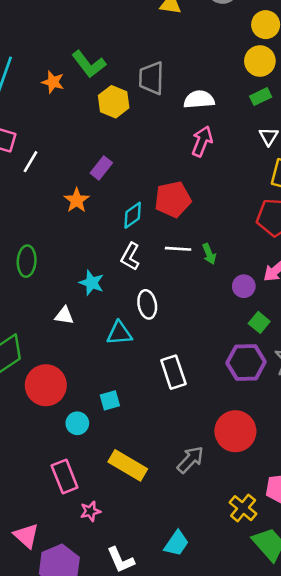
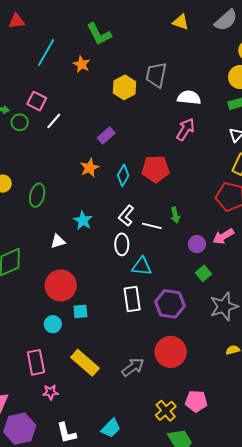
green L-shape: (89, 64) -> (99, 34), moved
orange star: (77, 200) -> (90, 168), moved
cyan diamond: (133, 215) -> (123, 175), turned -35
white line: (178, 249) -> (152, 226), moved
white L-shape: (130, 256) -> (126, 216), moved
white triangle: (64, 315) -> (58, 241), turned -35
cyan triangle: (119, 333) -> (142, 266), moved
purple hexagon: (246, 362) -> (170, 304), moved
red circle: (46, 385) -> (61, 285), moved

